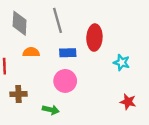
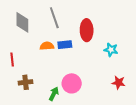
orange semicircle: (31, 52) -> (47, 46), moved
pink circle: (65, 81) -> (72, 83), moved
green arrow: (51, 110) -> (54, 94), turned -72

